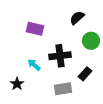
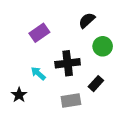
purple rectangle: (35, 29) -> (39, 33), turned -48

